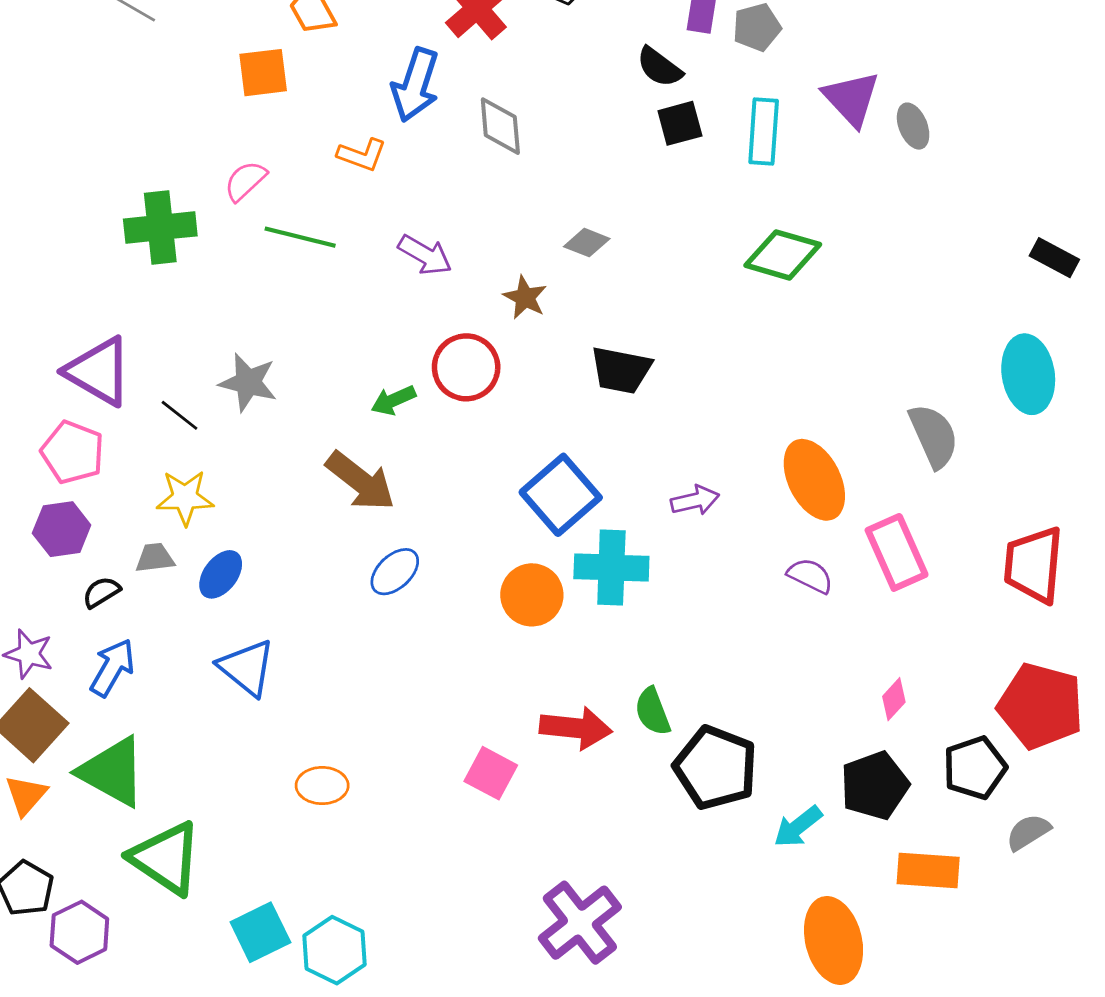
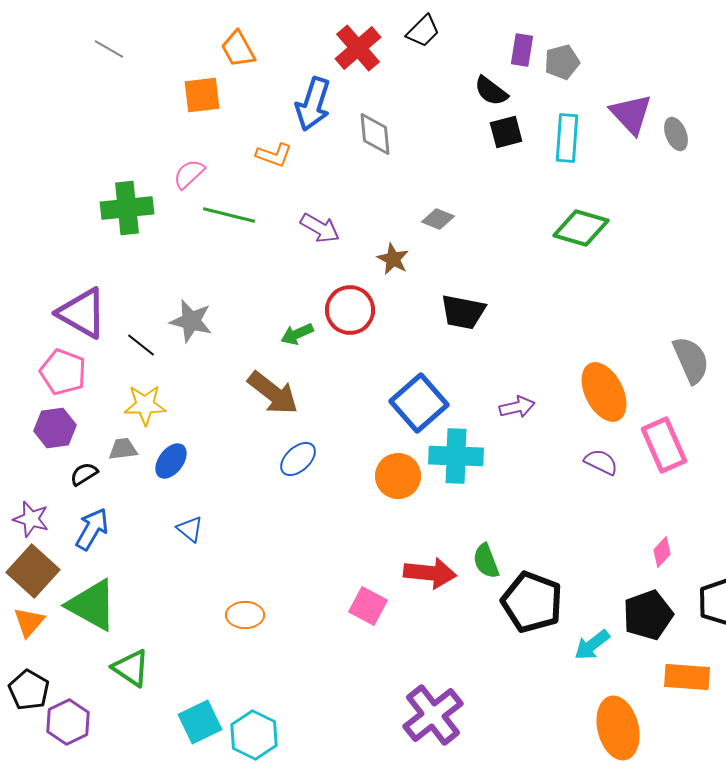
blue triangle: (247, 668) -> (190, 529), size x0.6
green triangle: (166, 858) -> (131, 668), size x0.7

